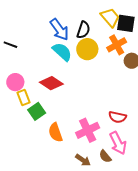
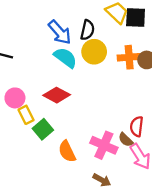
orange cross: (117, 45) -> (129, 57), moved, turned 30
red semicircle: (117, 117) -> (137, 126), turned 90
pink cross: (88, 130) -> (104, 145), turned -35
brown semicircle: (105, 156) -> (126, 140), moved

